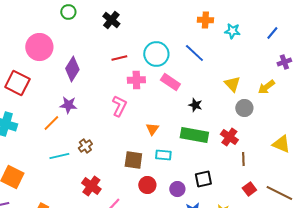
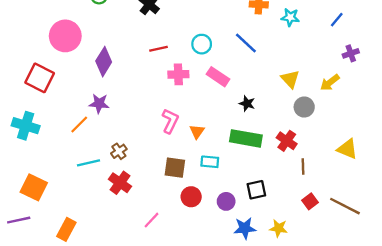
cyan circle: (156, 54) -> (202, 44), size x0.7
pink L-shape: (119, 106) -> (170, 121), moved
red cross: (91, 186) -> (120, 183), moved

